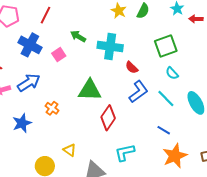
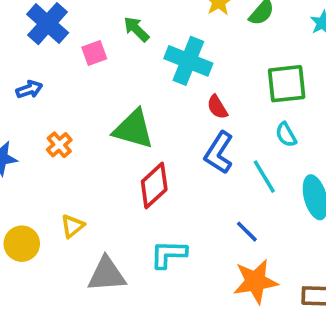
blue arrow: (29, 83) -> (29, 89), size x0.6
blue L-shape: (138, 92) -> (219, 153), turned 145
yellow triangle: (70, 150) -> (72, 226), turned 32

